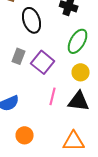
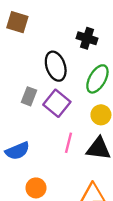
black ellipse: (32, 20) -> (56, 66), moved

